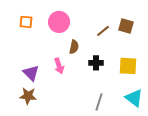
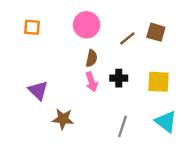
pink circle: (59, 22) -> (87, 25), moved
pink arrow: (59, 66) -> (92, 82), moved
brown star: (28, 96) -> (63, 119), moved

